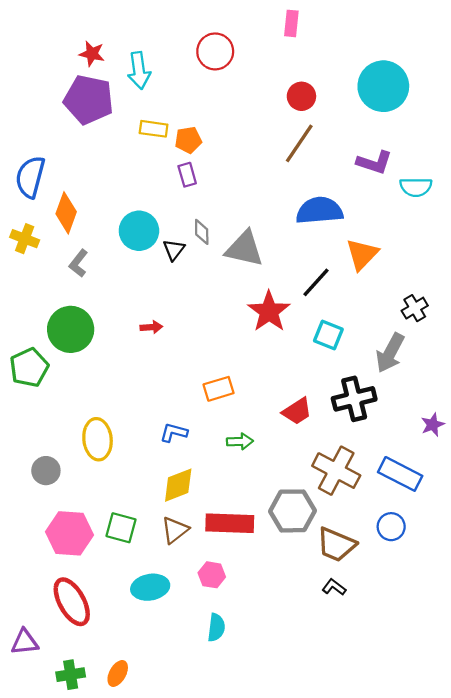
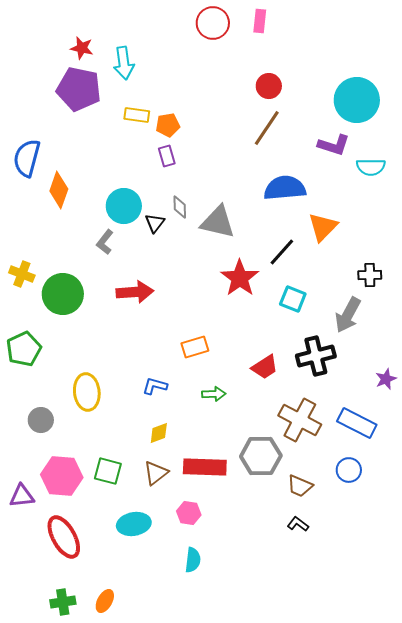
red circle: (215, 51) -> (213, 23), moved
cyan circle: (383, 86) -> (357, 100), moved
yellow cross: (25, 239) -> (22, 274), moved
gray L-shape: (78, 263) -> (105, 242), moved
black cross: (415, 308) -> (370, 275), turned 30
red arrow: (151, 327) -> (135, 292), size x1.8
green pentagon: (29, 367) -> (24, 349), moved
yellow diamond: (178, 485) -> (159, 433), size x0.7
brown trapezoid: (336, 545) -> (300, 486), size x0.7
purple triangle: (25, 642) -> (22, 496), moved

